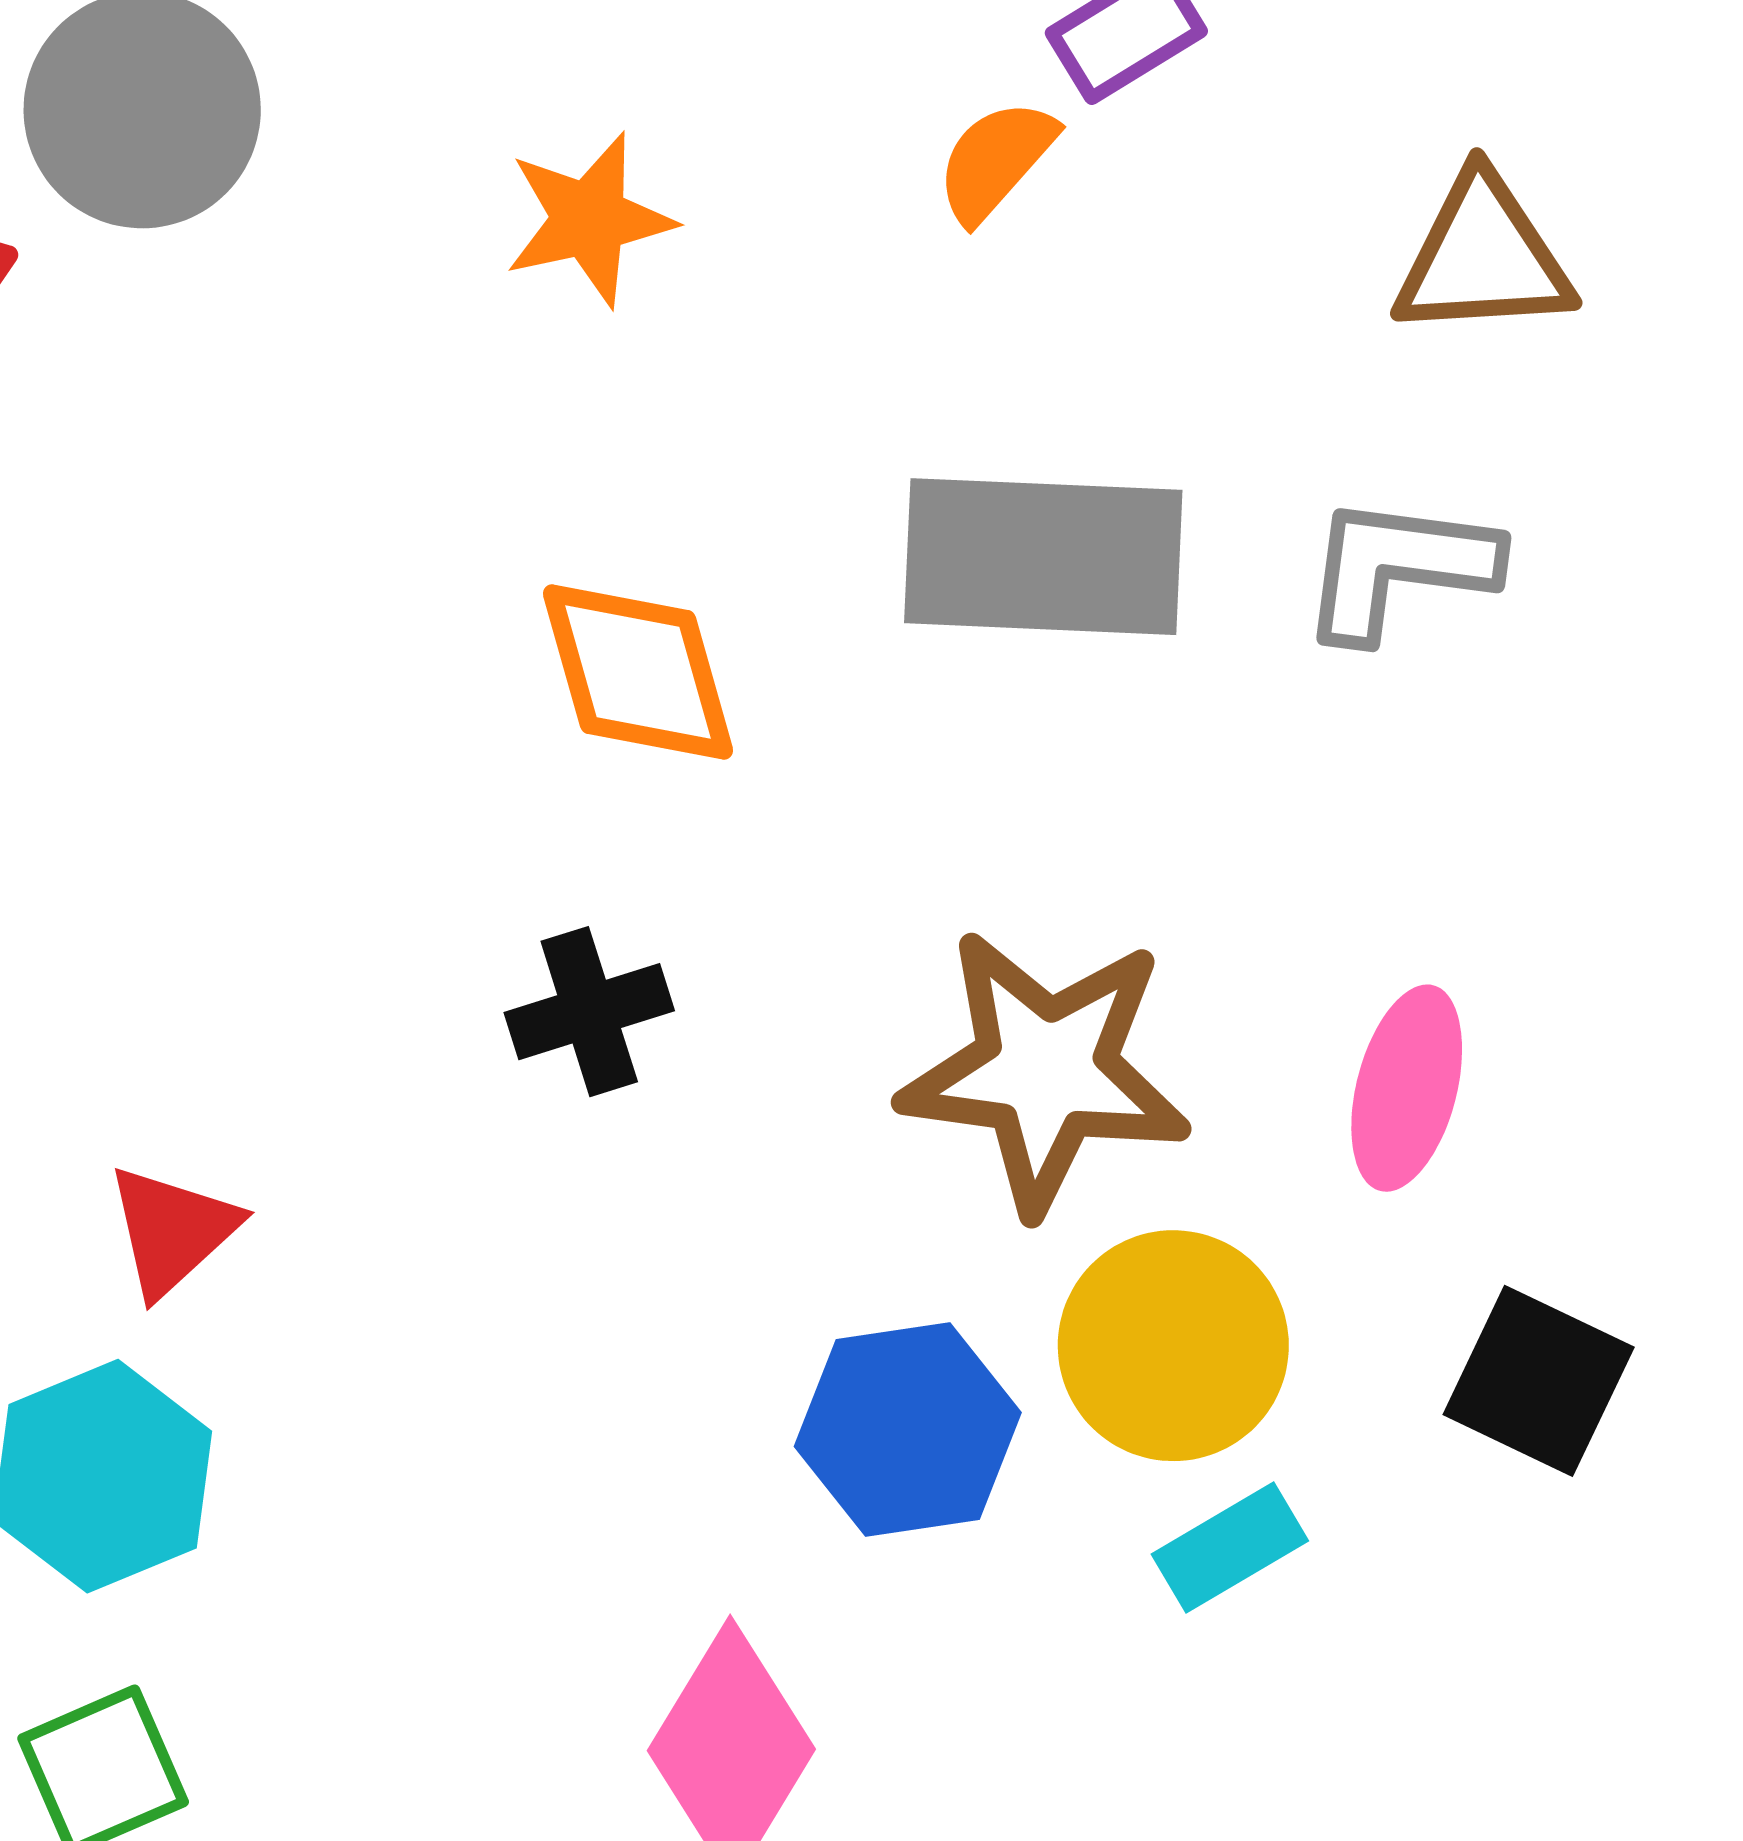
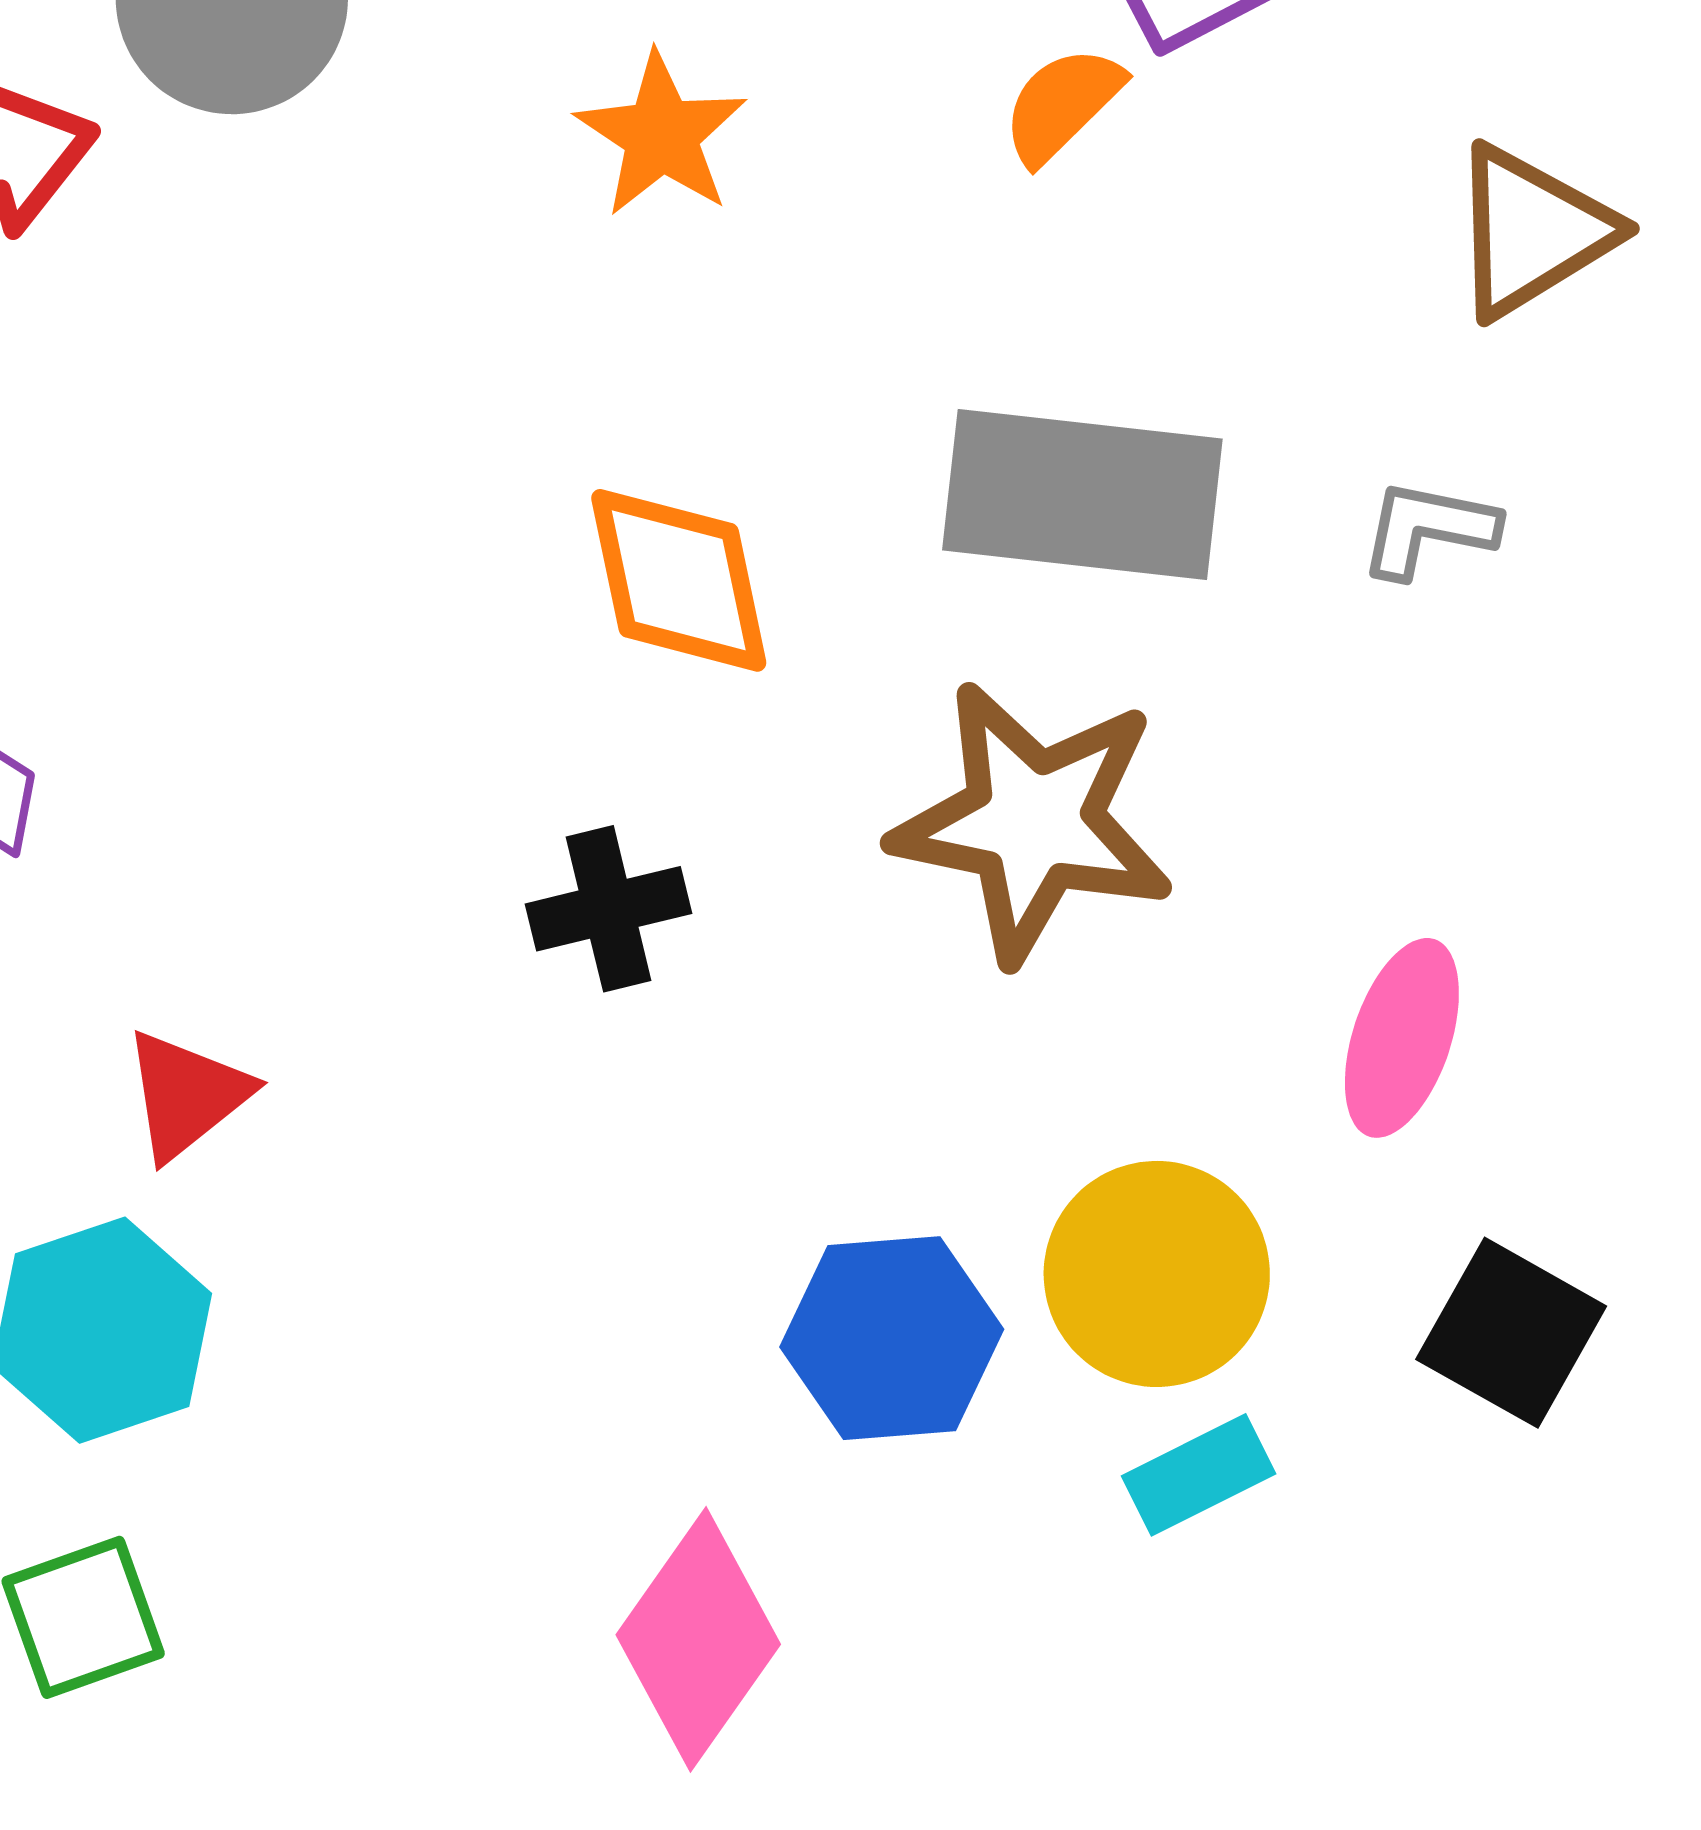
orange star: (589, 219) -> (661, 135), turned -30
brown triangle: (1483, 257) -> (1532, 231), turned -32
gray L-shape: (1398, 568) -> (1428, 529), size x0.7
brown star: (1046, 1071) -> (1033, 822), moved

